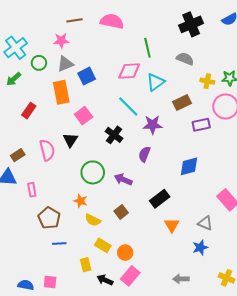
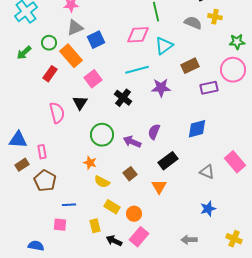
green circle: (39, 63) -> (49, 43), moved
green arrow: (14, 79) -> (24, 53), moved
yellow cross: (207, 81) -> (215, 17), moved
orange rectangle: (61, 92) -> (71, 56), turned -30
cyan line: (128, 106) -> (137, 70), turned -60
red rectangle: (29, 111) -> (50, 74), moved
purple semicircle: (144, 154) -> (154, 132), moved
brown rectangle: (18, 155) -> (22, 165), moved
brown pentagon: (49, 218) -> (45, 181), moved
gray triangle: (205, 223) -> (207, 172), moved
orange triangle: (172, 225) -> (159, 187), moved
pink square: (50, 282) -> (60, 225), moved

